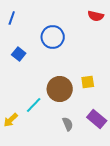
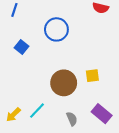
cyan line: (34, 105) -> (37, 111), moved

